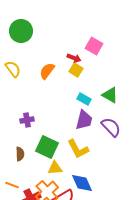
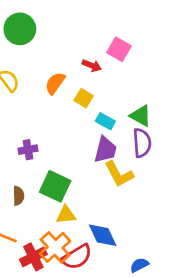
yellow square: (76, 70) -> (84, 98), moved
purple semicircle: (111, 127) -> (142, 143), moved, turned 40
yellow L-shape: (78, 149) -> (119, 174), moved

